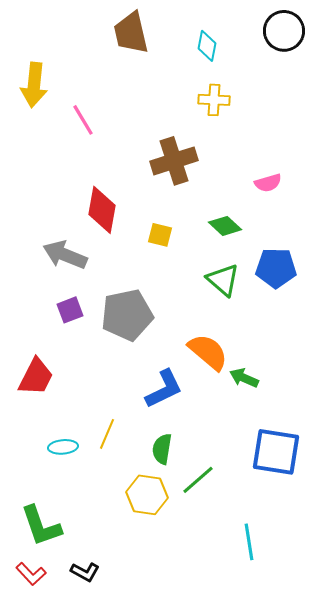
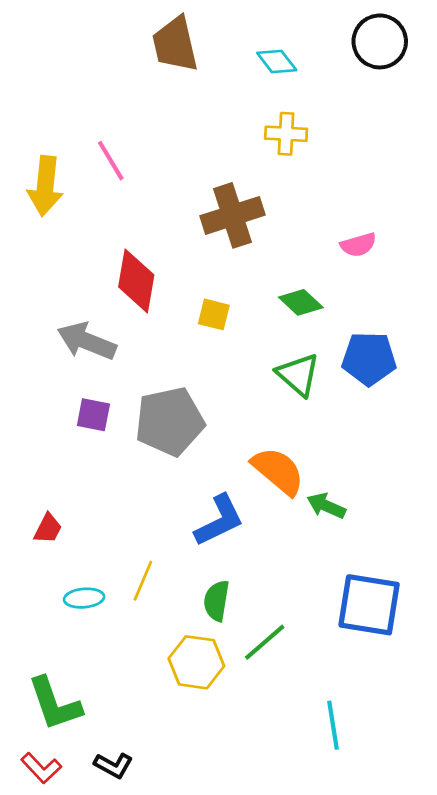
cyan diamond: (207, 46) -> (277, 62), turned -48
yellow arrow: (34, 85) -> (45, 186), moved
purple square: (70, 310) -> (93, 415), turned 32
red trapezoid: (36, 377) -> (48, 529), moved, size x0.6

